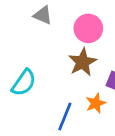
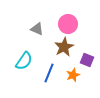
gray triangle: (43, 15) -> (37, 29), moved
blue line: (65, 116) -> (49, 73), moved

